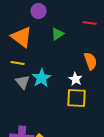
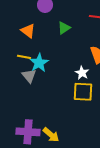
orange triangle: (21, 37) -> (28, 31), size x0.7
cyan star: (41, 78) -> (39, 63), moved

